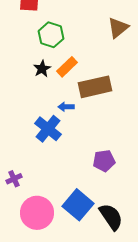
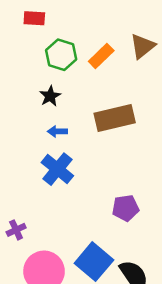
orange rectangle: (67, 67) -> (101, 56), moved
blue arrow: (66, 107) -> (57, 131), moved

